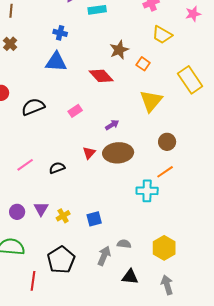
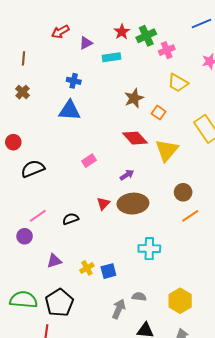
red diamond: (101, 76) -> (135, 138), moved
black semicircle: (33, 107) -> (33, 169), moved
orange line: (165, 172) -> (190, 216), moved
cyan cross: (147, 191) -> (149, 249), moved
purple triangle: (41, 209) -> (54, 261), turned 42
purple circle: (17, 212) -> (25, 236), moved
yellow cross: (63, 216) -> (87, 268), moved
black pentagon: (61, 260) -> (59, 303), moved

